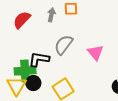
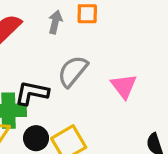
black circle: (33, 83) -> (36, 138), moved

